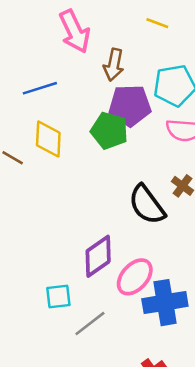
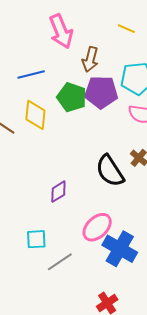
green pentagon: (109, 131) -> (72, 97), moved
purple diamond: (98, 256) -> (58, 192), moved, size x0.7
blue cross: (165, 303) -> (120, 249), turned 36

